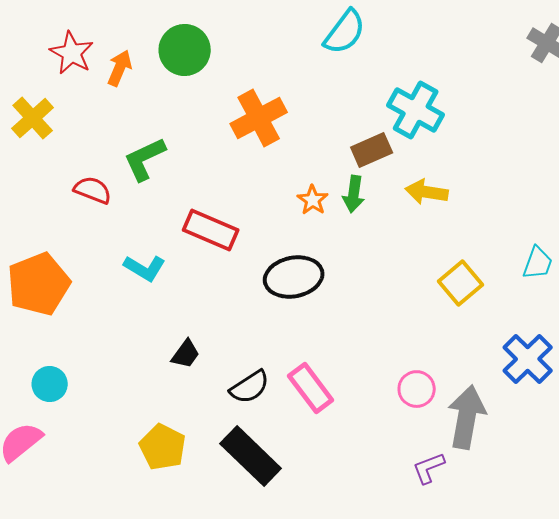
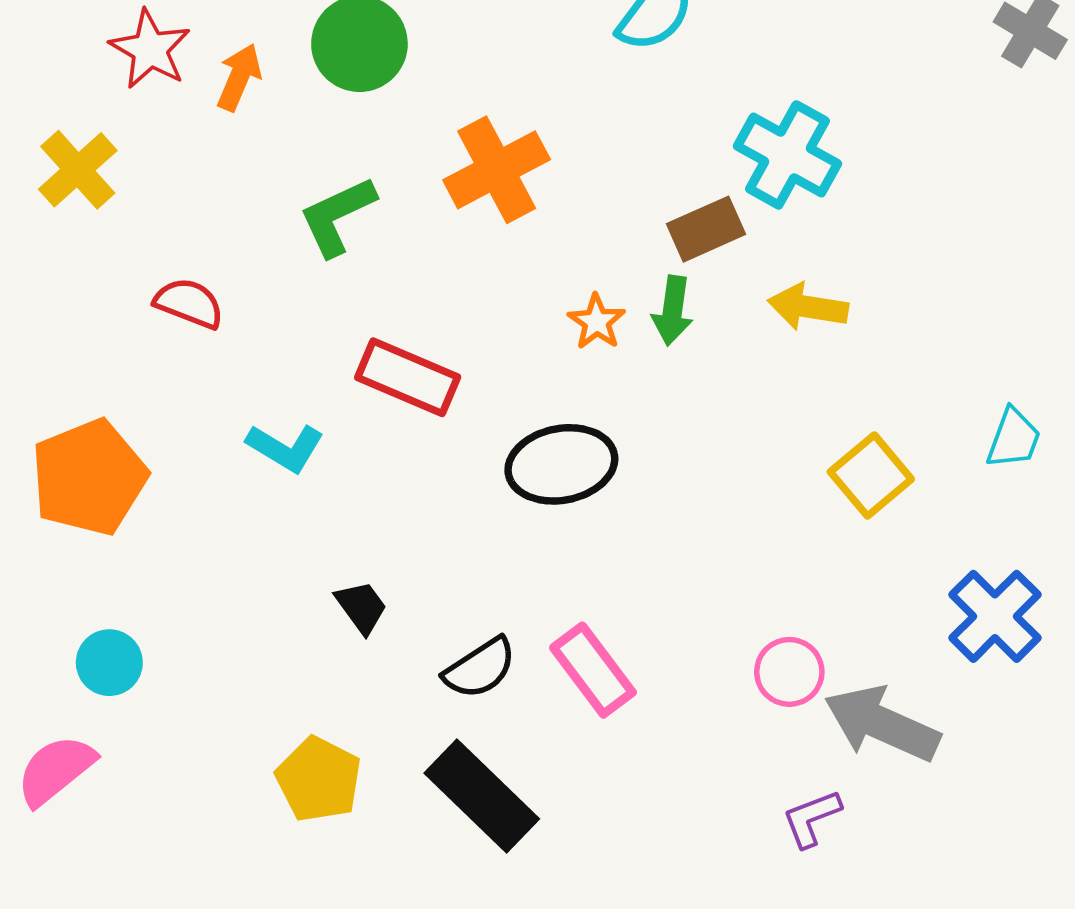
green L-shape: (145, 159) -> (337, 216), moved
black trapezoid: (186, 354) -> (361, 607), turned -72
gray arrow: (467, 417) -> (882, 724), turned -76

